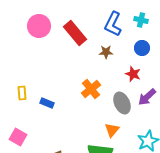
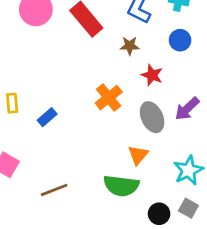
red star: (133, 74) -> (152, 75), moved
blue rectangle: (47, 103) -> (47, 117), turned -64

